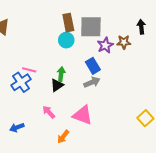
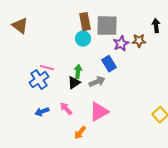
gray arrow: (92, 82) -> (97, 82), moved
pink triangle: (83, 115) -> (99, 112), turned -50
blue arrow: (17, 127) -> (42, 112), moved

